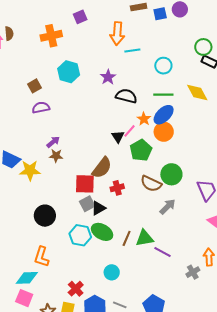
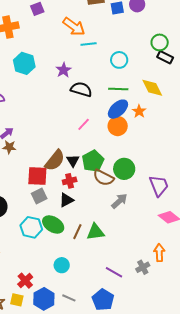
orange arrow: (117, 33) -> (74, 27), turned -60
orange star: (144, 119) -> (139, 111), moved
black triangle: (118, 137) -> (73, 161), moved
green pentagon: (141, 150) -> (93, 161), moved
black triangle: (98, 208) -> (66, 200), moved
purple line: (162, 252) -> (114, 272), moved

